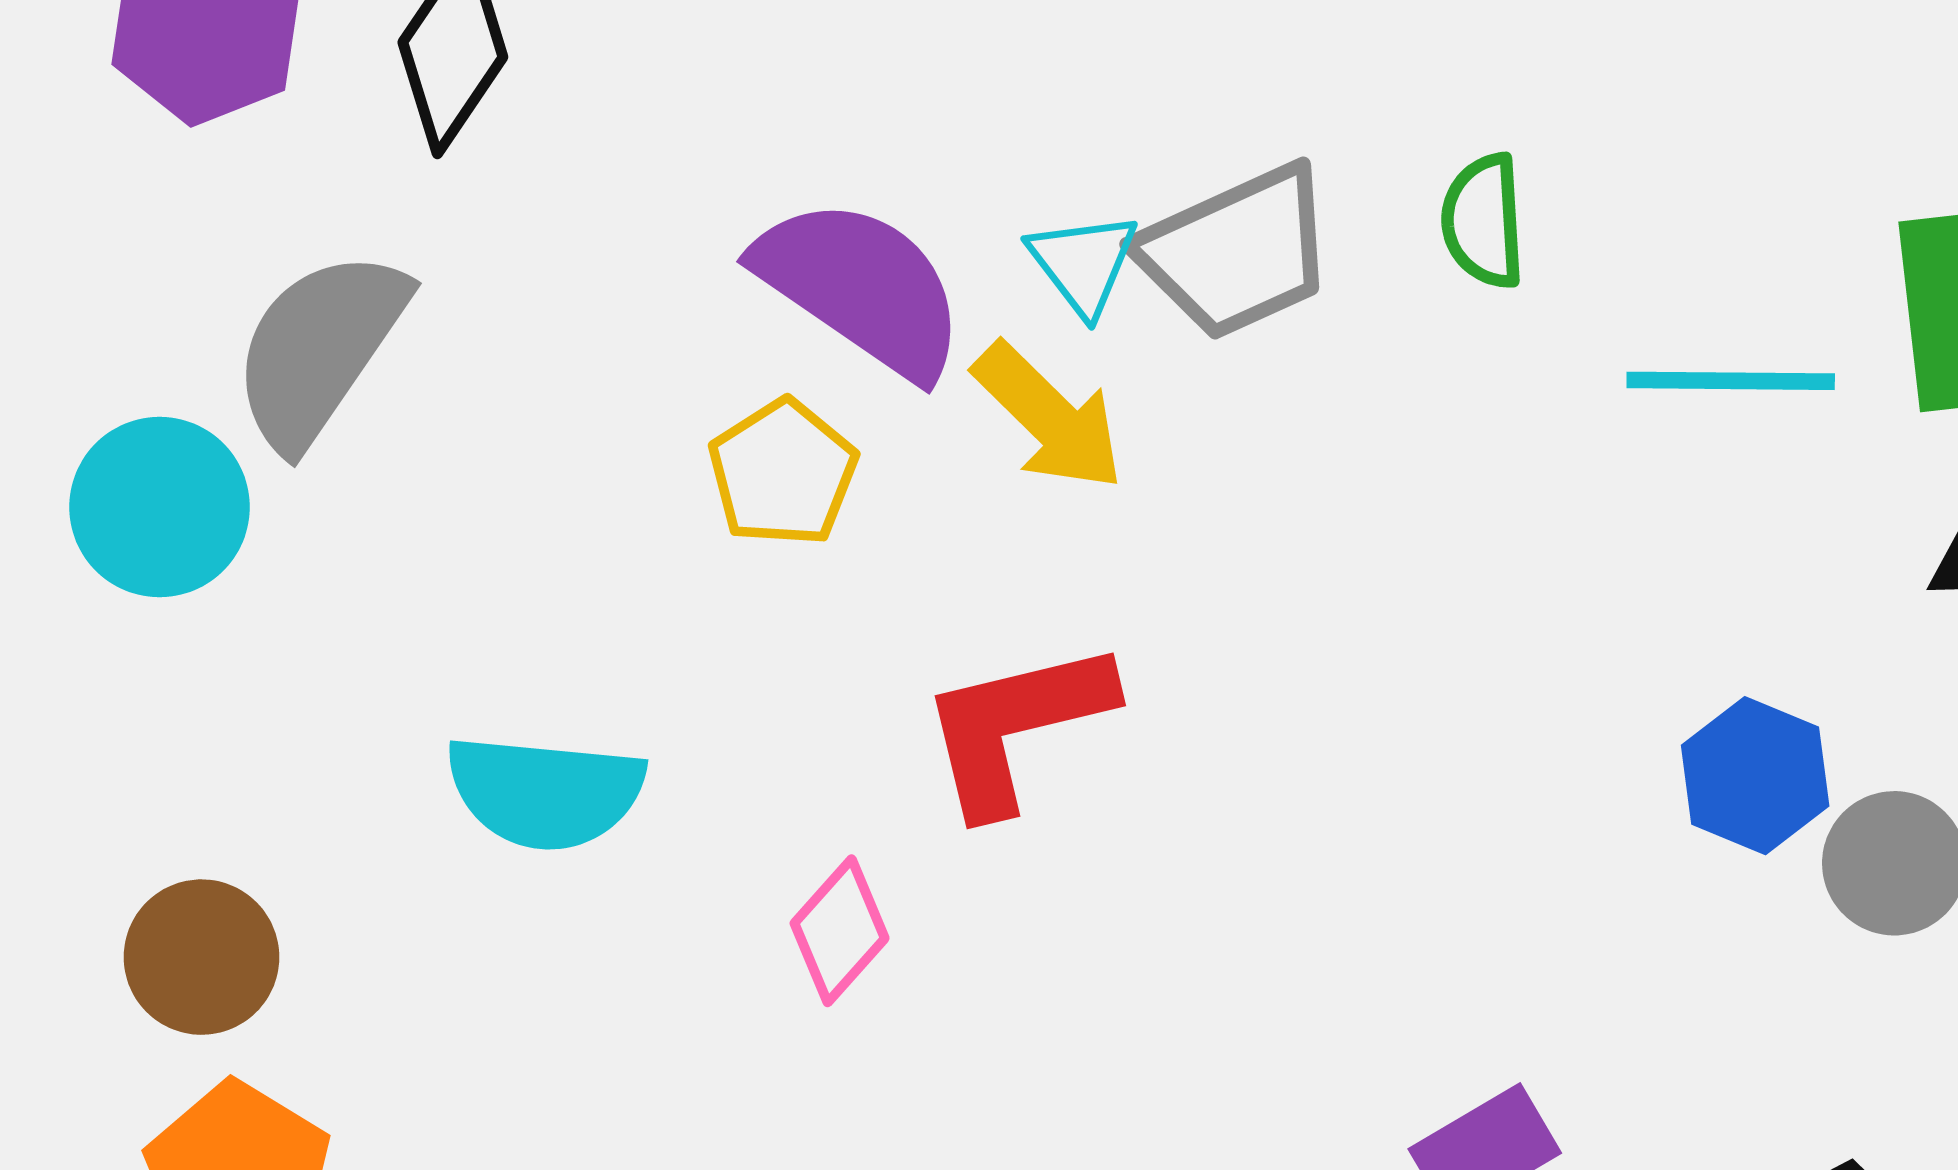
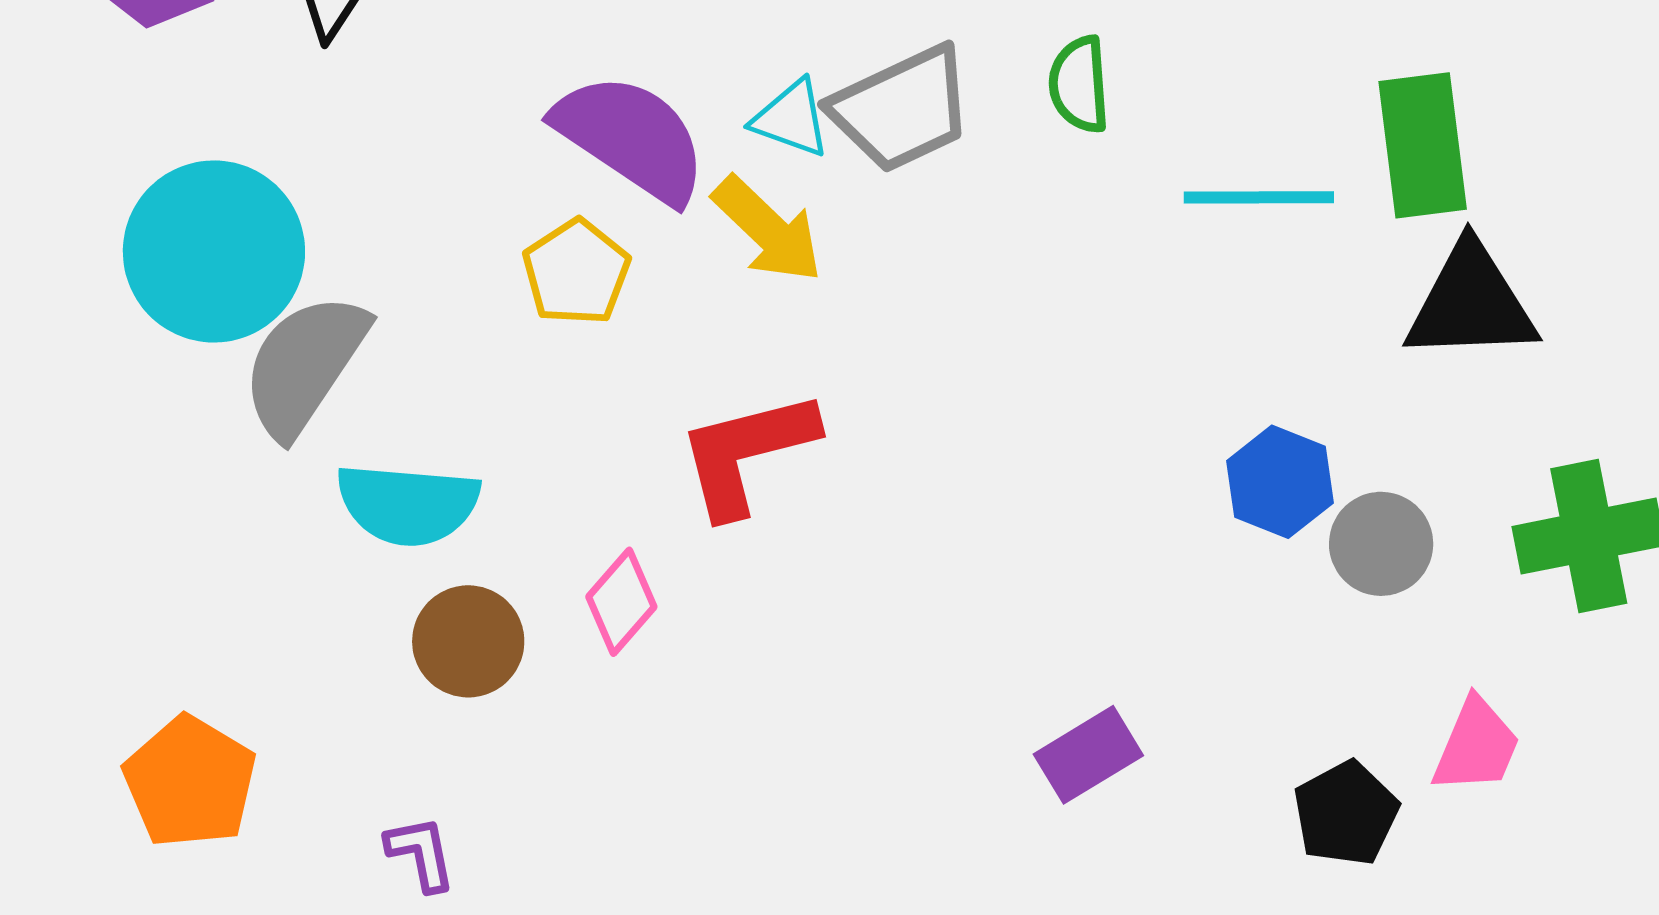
cyan triangle: (1083, 263) -> (791, 119), turned -32
gray semicircle: (319, 349) -> (305, 365), moved
cyan circle: (160, 507) -> (214, 251), moved, size x1.4
brown circle: (201, 957) -> (468, 641), moved

